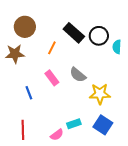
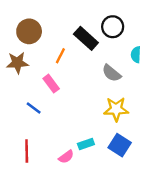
black circle: (99, 36) -> (113, 27), moved
gray semicircle: (78, 75) -> (111, 73), moved
pink rectangle: (52, 78) -> (51, 84), moved
blue line: (29, 93) -> (34, 108), turned -32

